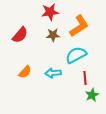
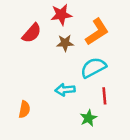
red semicircle: (20, 35) -> (32, 33), moved
orange semicircle: (25, 72) -> (24, 109), moved, turned -32
green star: (92, 95) -> (88, 118), moved

